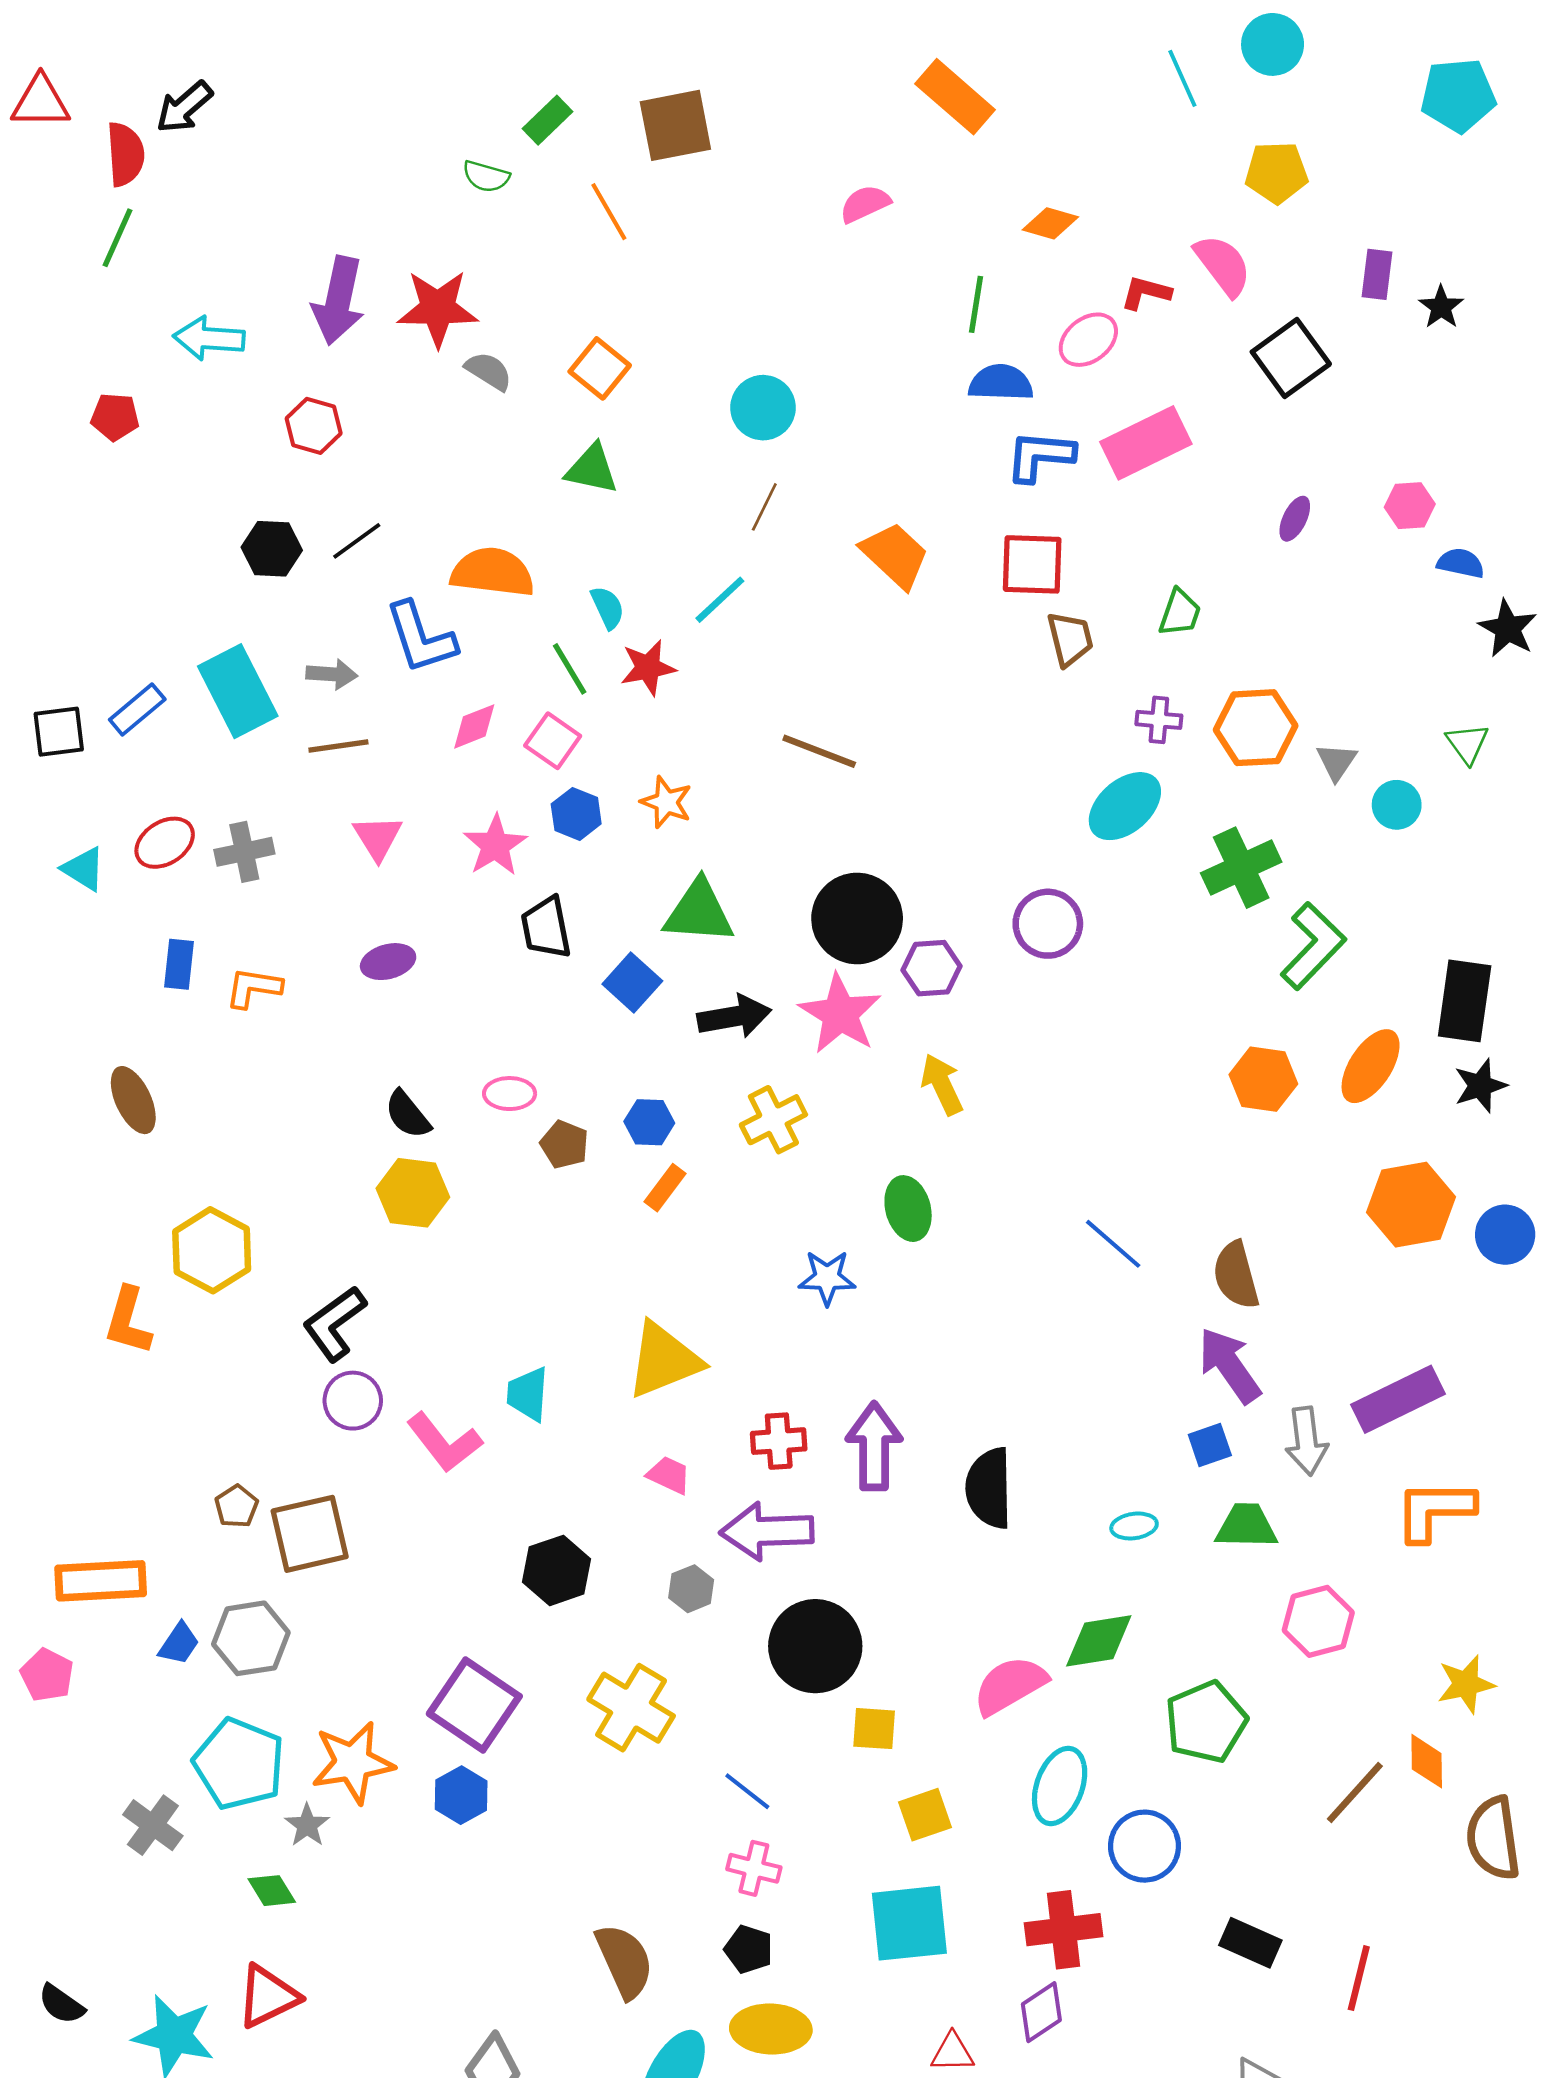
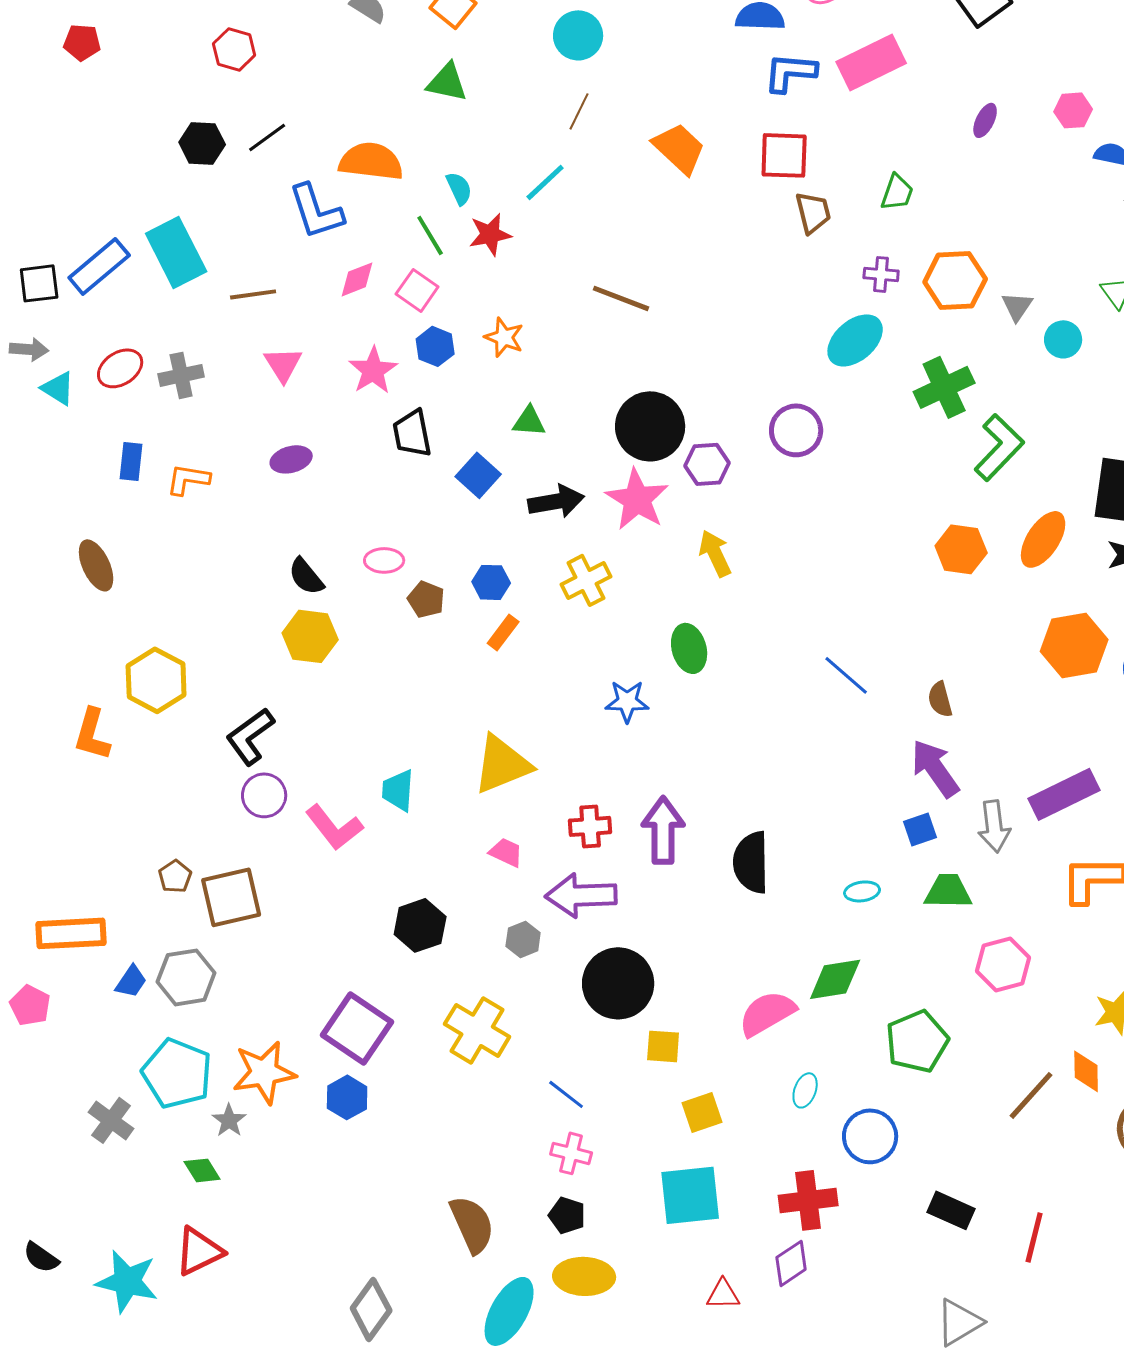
gray arrow: (332, 674) -> (29, 349), moved
blue rectangle: (137, 709) -> (99, 266), size x1.4
green triangle: (699, 912) -> (529, 421), size x0.6
brown semicircle: (1236, 1275) -> (940, 699), size x0.7
cyan ellipse: (1060, 1786) -> (805, 1090), size x0.6

